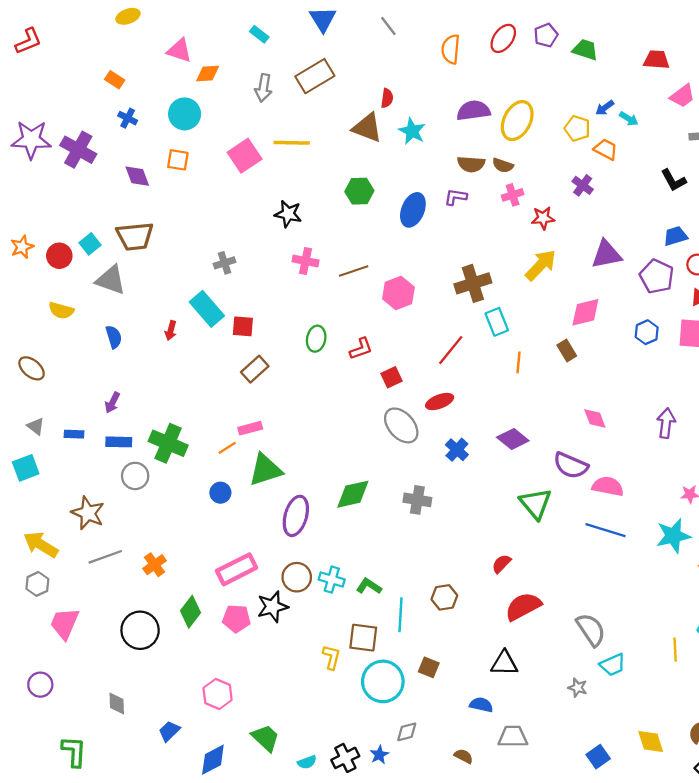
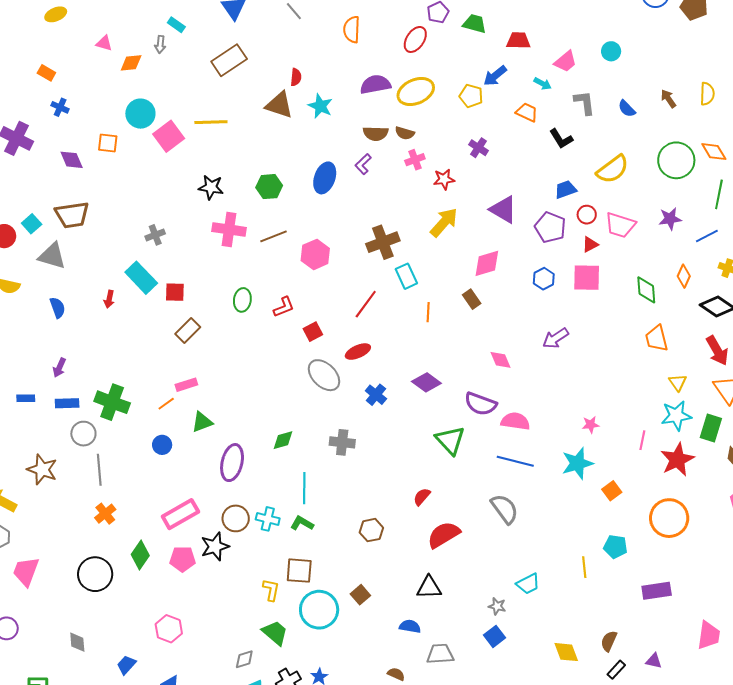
red ellipse: (503, 38) -> (415, 39), moved
pink triangle: (179, 50) -> (104, 43), size x0.7
red trapezoid: (656, 60) -> (518, 41), moved
gray arrow: (263, 88) -> (160, 45), moved, size x0.7
blue arrow: (605, 108) -> (495, 76), size x1.4
cyan circle: (185, 114) -> (140, 114), moved
cyan arrow: (629, 119) -> (543, 84), moved
yellow ellipse: (517, 121) -> (416, 92), turned 42
orange trapezoid: (606, 149) -> (527, 112), moved
green hexagon: (359, 191) -> (269, 187), moved
purple L-shape: (456, 197) -> (363, 164), turned -50
purple triangle: (606, 254) -> (503, 210), turned 44
pink cross: (305, 261) -> (229, 229), size x1.4
purple arrow: (666, 423) -> (556, 338), moved, turned -128
green triangle: (265, 470) -> (202, 422), size x0.7
green diamond: (353, 494) -> (283, 440), size x0.7
gray line: (105, 557) -> (99, 470), moved, turned -72
cyan line: (401, 615) -> (304, 488), moved
gray semicircle: (591, 630) -> (504, 509), moved
brown square: (429, 667) -> (360, 595), turned 30
gray diamond: (407, 732) -> (244, 659), moved
green trapezoid: (266, 738) -> (275, 633), moved
blue square: (598, 757) -> (494, 636), moved

